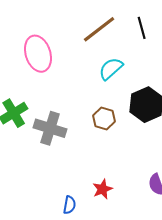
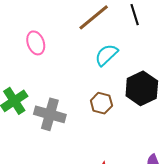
pink ellipse: (38, 54) -> (36, 43), size x0.7

